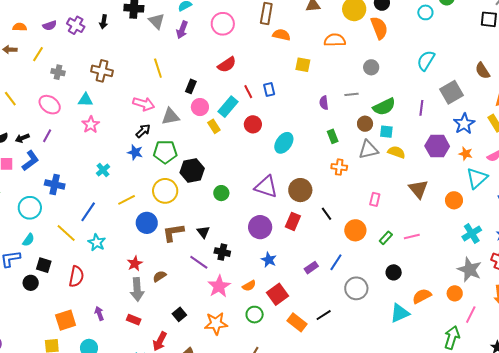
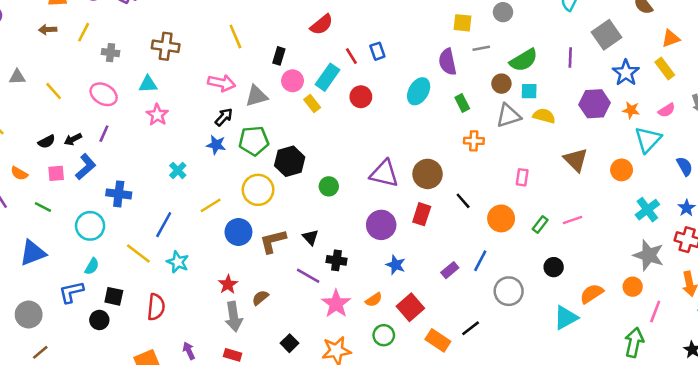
yellow square: (303, 65) -> (463, 23), moved
purple semicircle: (324, 103) -> (448, 62), size x1.5
cyan ellipse: (284, 143) -> (419, 91), moved

